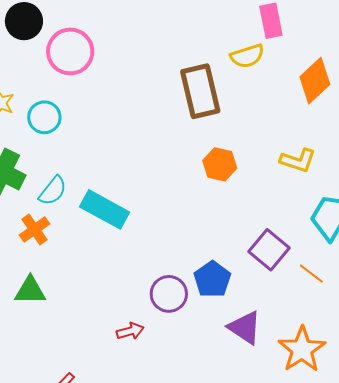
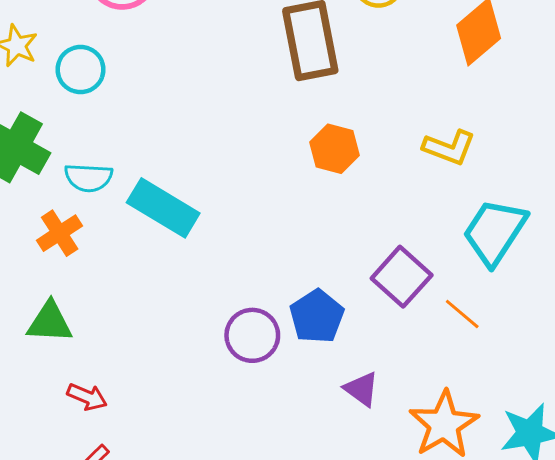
cyan semicircle: (53, 191) -> (89, 178), turned 52
purple triangle: (245, 328) -> (361, 389), size x0.7
red arrow: (130, 331) -> (87, 397), moved, turned 36

